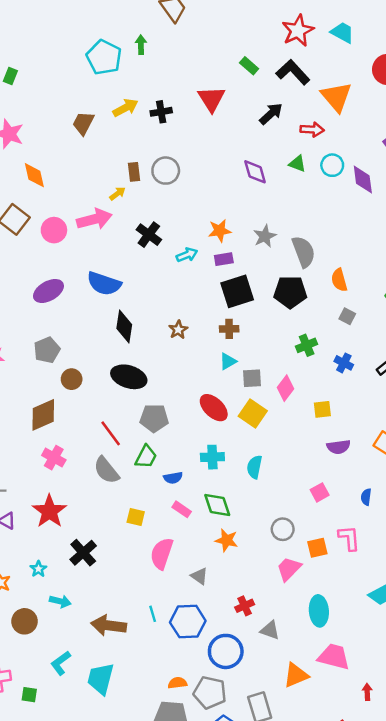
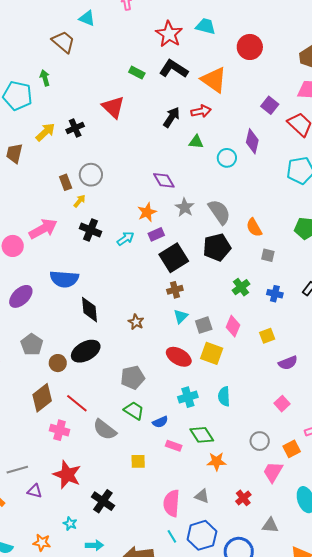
black arrow: (271, 114) -> (171, 117), moved
cyan circle: (332, 165) -> (227, 158), moved
purple diamond: (255, 172) -> (164, 180), moved
purple diamond: (363, 179) -> (252, 141), turned 35
yellow arrow: (117, 194) -> (79, 201), moved
brown star: (178, 330) -> (136, 322), moved
black ellipse: (129, 377) -> (86, 351), moved, turned -32
red line: (111, 433) -> (77, 403), moved
green trapezoid: (146, 457) -> (134, 411), turned -70
pink semicircle: (162, 554) -> (172, 503), moved
red cross: (245, 606) -> (243, 498), moved

